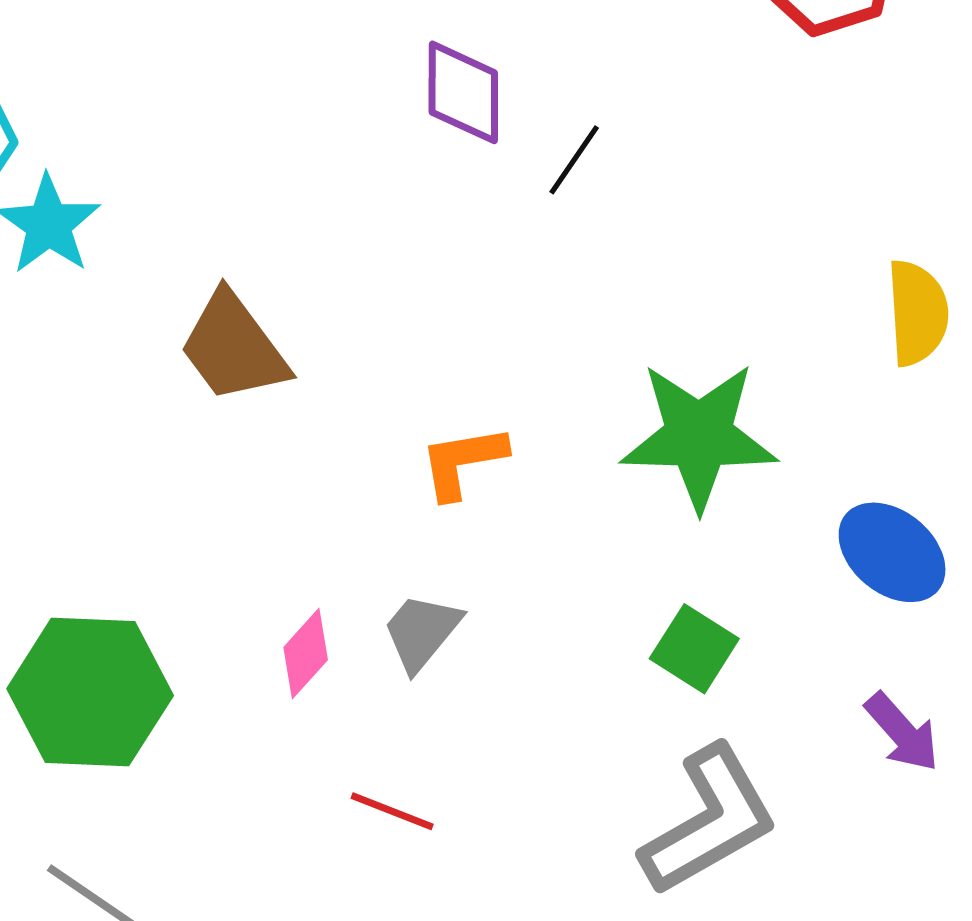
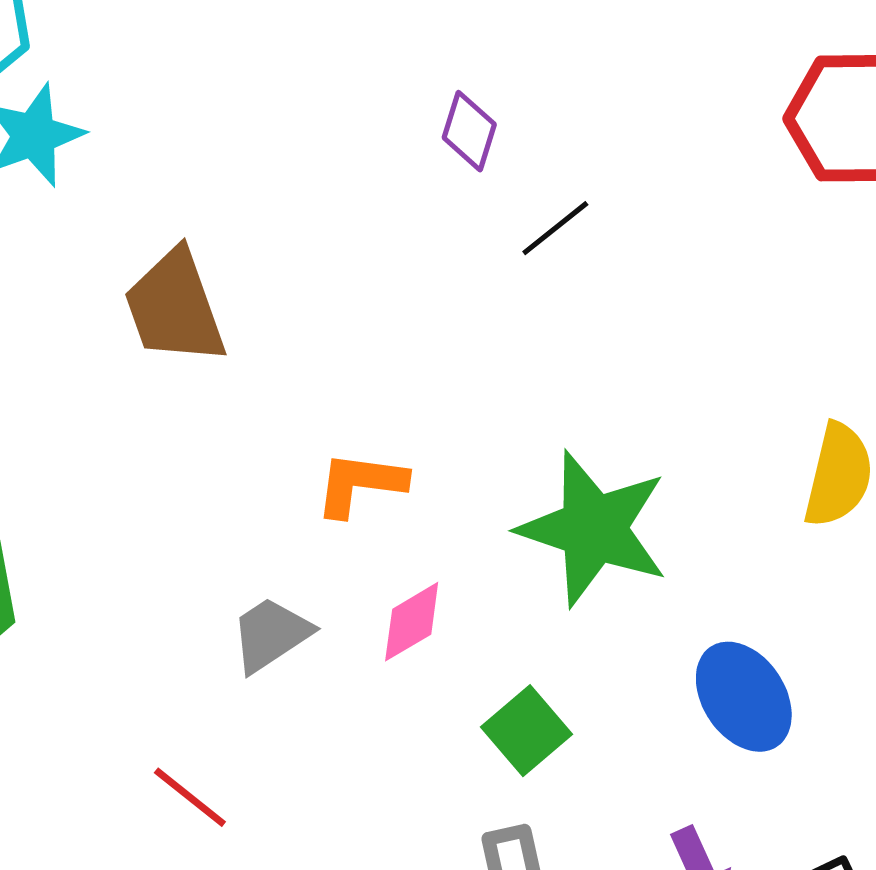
purple diamond: (463, 92) -> (469, 131), size x0.7
pink diamond: (306, 654) -> (412, 622), moved

